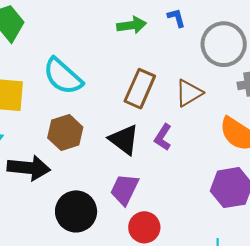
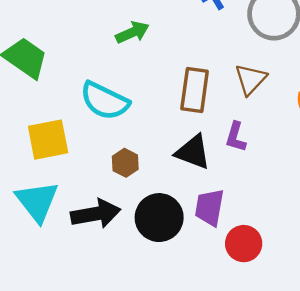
green arrow: (132, 25) -> (132, 32), moved
brown hexagon: (65, 132) -> (125, 163), size x0.7
black circle: (76, 211) -> (159, 218), moved

